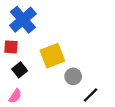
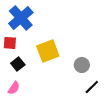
gray circle: (73, 76) -> (82, 65), moved
black line: (91, 95) -> (92, 87), moved

